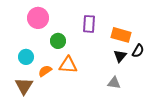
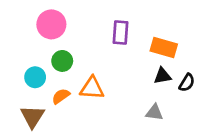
green circle: (58, 41) -> (62, 61), moved
black semicircle: (138, 51) -> (187, 83), moved
black triangle: (120, 56) -> (162, 76), turned 40

